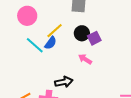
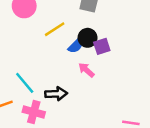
blue semicircle: (51, 43) -> (76, 46), moved
cyan line: (35, 45) -> (25, 83), moved

